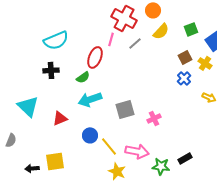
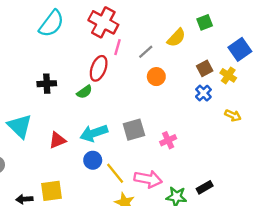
orange circle: (153, 10) -> (156, 77), moved
red cross: (124, 18) -> (103, 22), moved
green square: (191, 29) -> (205, 22), moved
cyan semicircle: (56, 40) -> (51, 24), moved, turned -30
cyan arrow: (90, 99) -> (94, 133), moved

